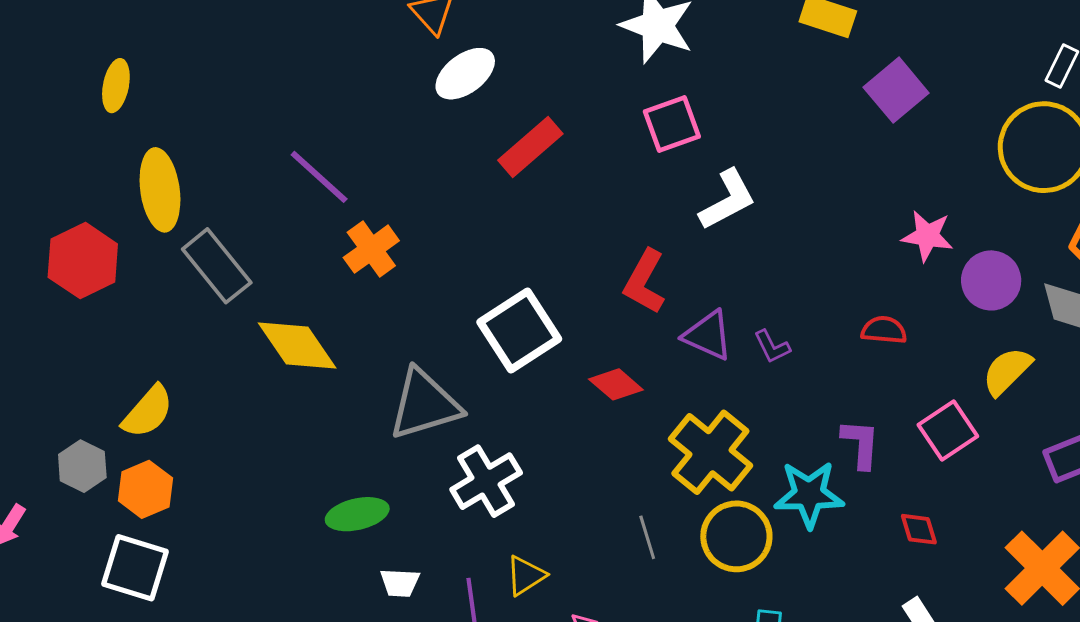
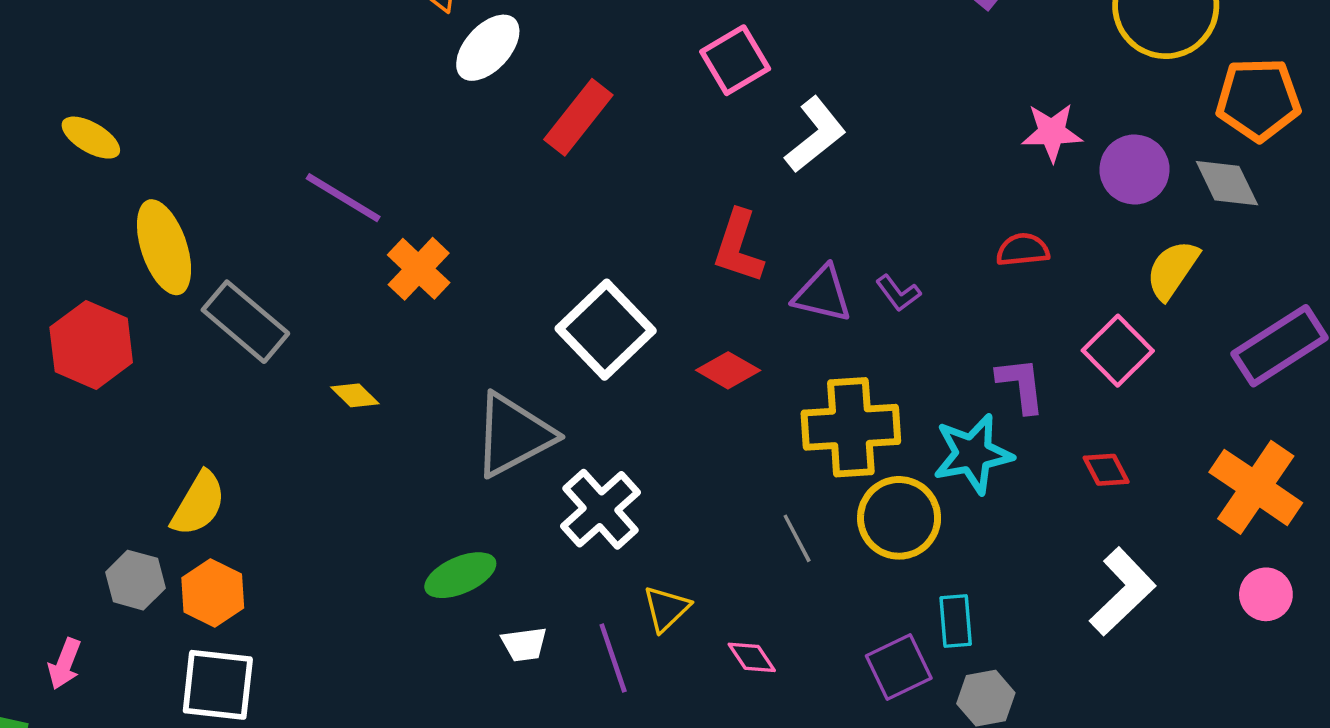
yellow ellipse: (116, 86) -> (91, 138), turned -60
yellow diamond: (297, 346) -> (355, 395), size x0.5
yellow cross: (710, 452) -> (851, 427), turned -32

